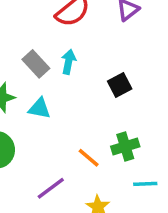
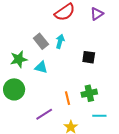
black square: (120, 85) -> (89, 57), turned 32
orange line: (89, 158) -> (67, 98), turned 32

